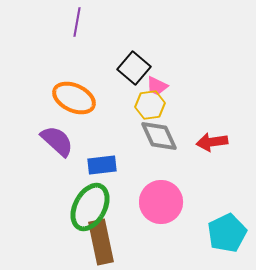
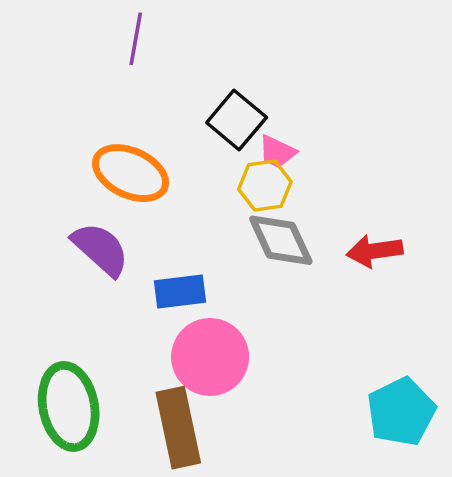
pink circle: (161, 202) -> (210, 357), moved
green ellipse: (90, 207) -> (69, 406), moved, turned -39

